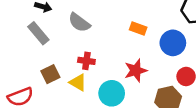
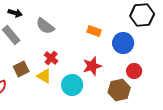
red cross: (86, 61) -> (51, 58), turned 32

